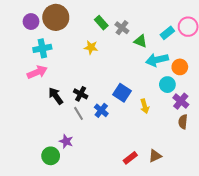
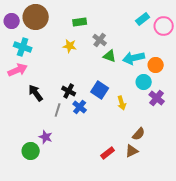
green rectangle: (101, 23) -> (80, 22), turned -56
gray cross: (122, 28) -> (100, 40), moved
cyan rectangle: (167, 33) -> (143, 19), moved
green triangle: (141, 41) -> (110, 56), moved
cyan cross: (42, 48) -> (23, 47), turned 30
black cross: (81, 94) -> (69, 91), moved
gray line: (79, 113) -> (58, 110), turned 48
brown semicircle: (183, 122) -> (139, 134), moved, turned -144

